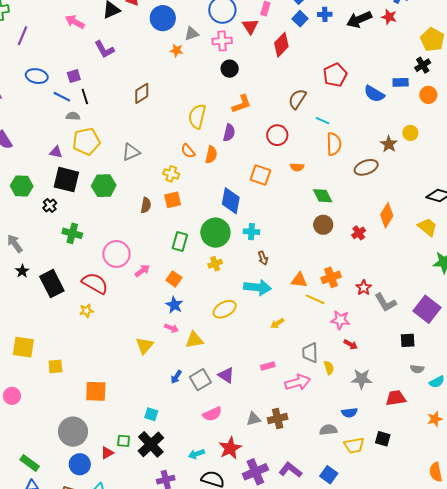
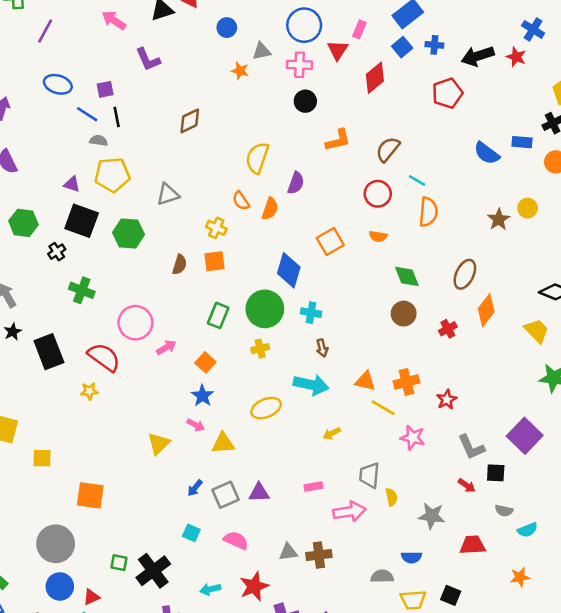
blue circle: (163, 18) -> (227, 28), size x0.6
red pentagon: (335, 75) -> (447, 93), moved
orange L-shape: (242, 104) -> (338, 140), moved
red circle: (277, 135) -> (378, 194), moved
brown ellipse: (366, 167) -> (465, 274), moved, turned -50
orange square: (260, 175) -> (330, 241), turned 35
gray L-shape: (385, 303) -> (471, 447), moved
red arrow: (351, 344) -> (467, 486), moved
purple triangle: (226, 375) -> (259, 493), turned -42
cyan square: (151, 414) -> (191, 533), moved
pink semicircle: (212, 414) -> (236, 540), turned -138
red triangle: (107, 453) -> (91, 597), moved

